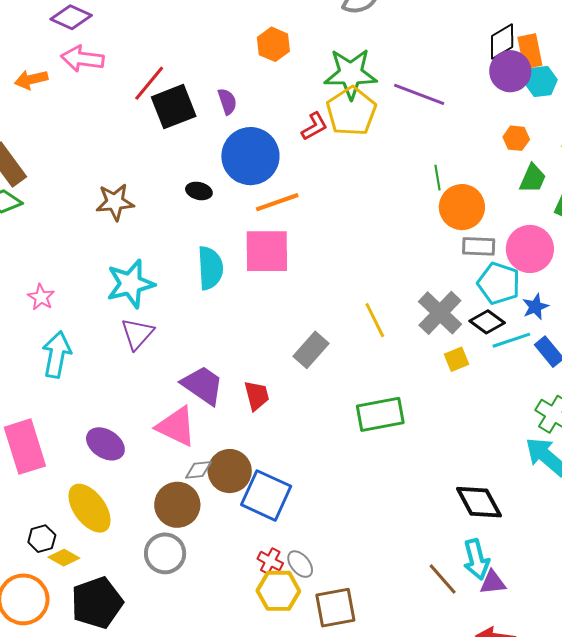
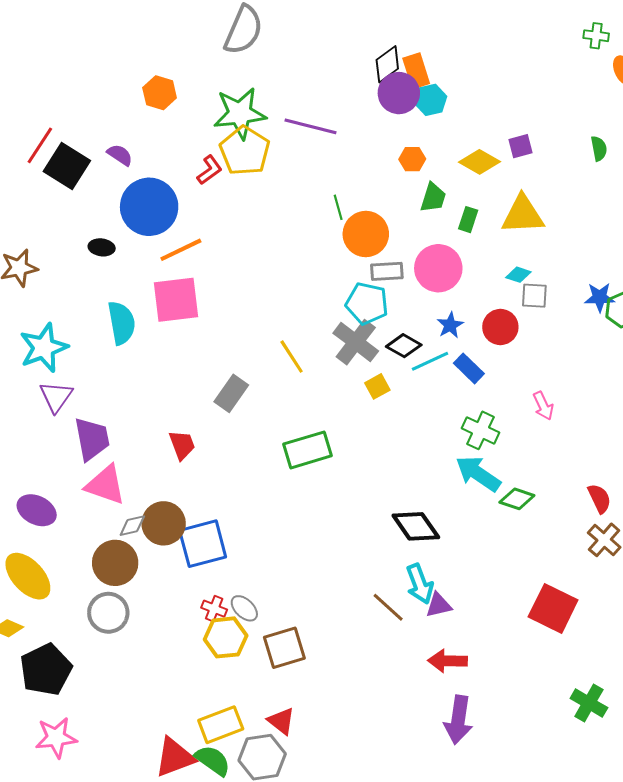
purple semicircle: (227, 101) -> (120, 155), turned -32
black square: (174, 107) -> (67, 166), turned -30
cyan pentagon: (499, 283) -> (367, 303), moved
purple trapezoid: (203, 385) -> (92, 439), moved, turned 51
blue square: (266, 495) -> (203, 544), turned -33

